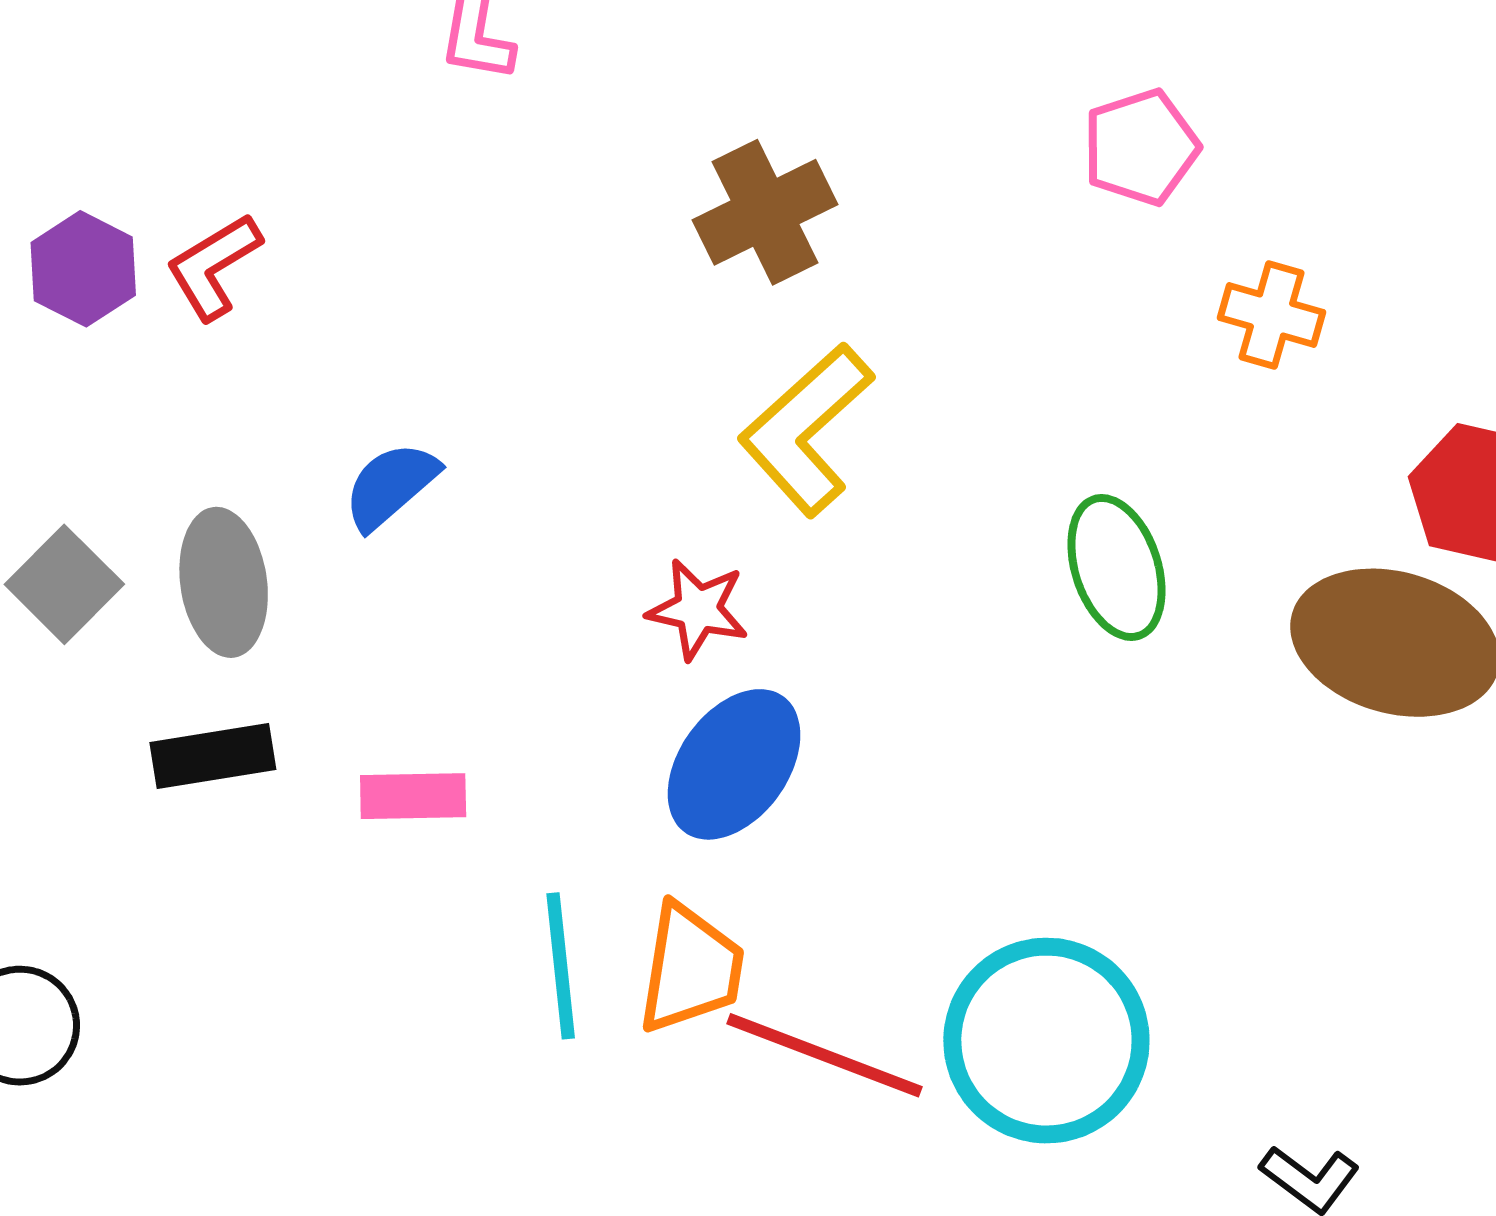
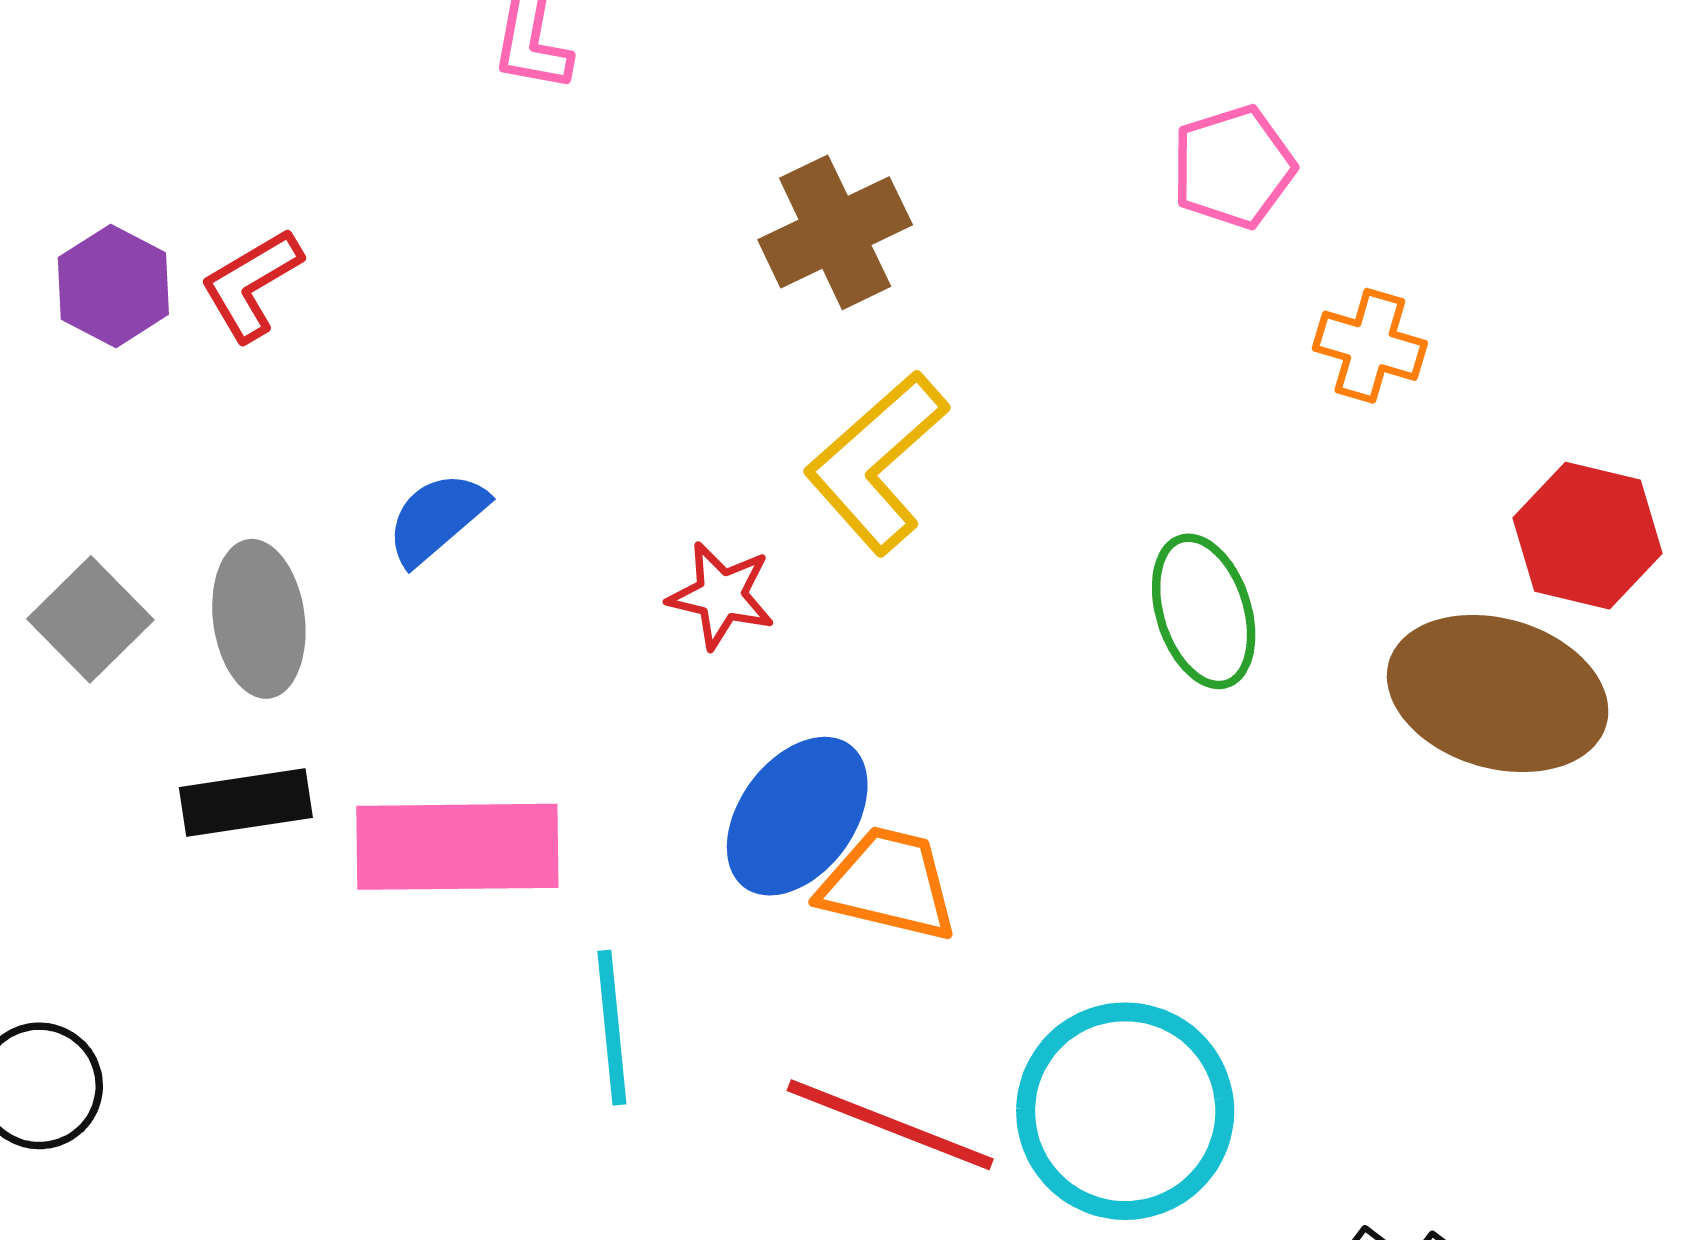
red star: (698, 609) -> (721, 595), moved
pink rectangle: (413, 796) -> (457, 847), size x1.8
orange trapezoid: (691, 968) -> (889, 884), moved, turned -86

